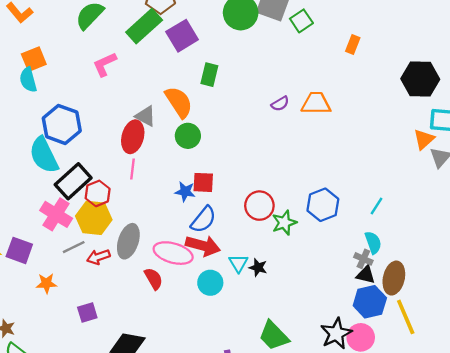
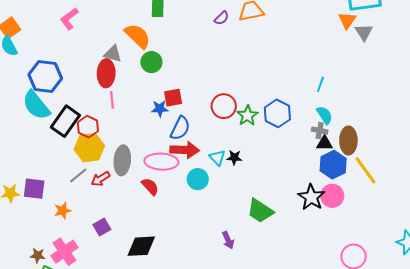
blue hexagon: (323, 205) -> (277, 113), moved
pink cross: (56, 214) -> (64, 252), moved, turned 36

